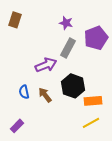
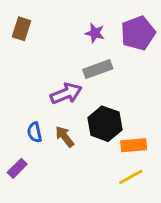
purple pentagon: (96, 38) -> (138, 33), moved
gray rectangle: (68, 48) -> (98, 69), turned 42
purple rectangle: (17, 126) -> (17, 168), moved

